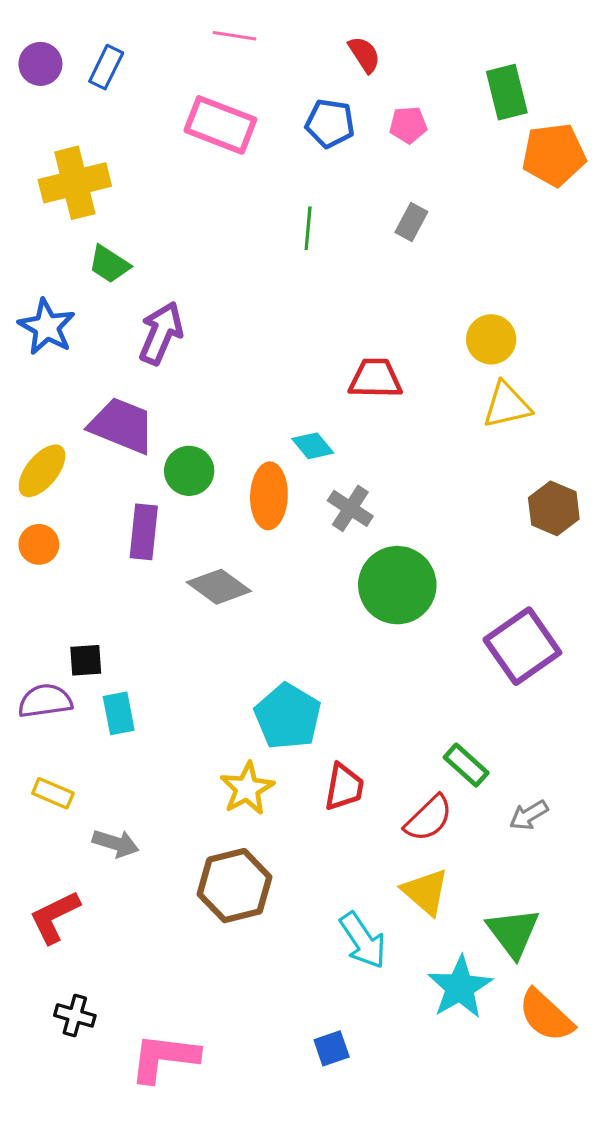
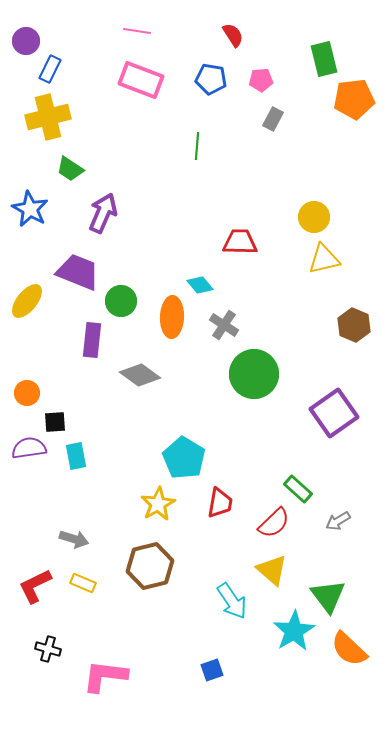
pink line: (235, 36) -> (137, 31), moved
blue rectangle: (106, 67) -> (50, 69), moved
gray rectangle: (411, 222) -> (273, 119), moved
orange circle: (39, 544) -> (27, 393), moved
yellow rectangle: (53, 793) -> (83, 583), moved

